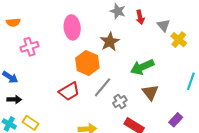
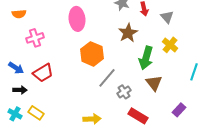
yellow cross: (179, 40) -> (170, 45), moved
brown star: (110, 42) -> (128, 33), moved
green arrow: (142, 67) -> (146, 58), turned -50
red trapezoid: (69, 91) -> (43, 73), moved

